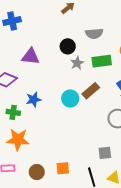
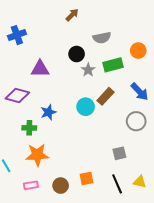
gray square: (105, 153) -> (119, 153), moved

